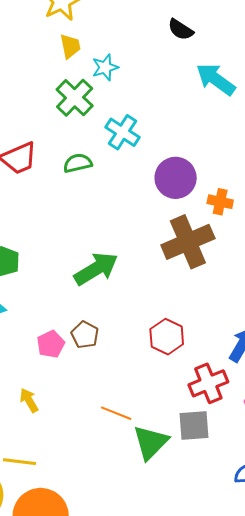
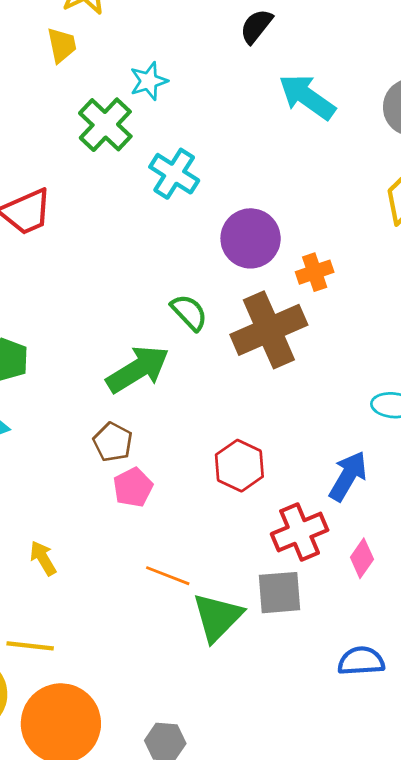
black semicircle: (181, 30) -> (256, 26), turned 96
yellow trapezoid: (70, 46) -> (62, 45), moved
green semicircle: (78, 163) -> (189, 312), moved, turned 60
orange cross: (220, 202) -> (315, 272), turned -30
brown pentagon: (85, 335) -> (113, 442), moved
pink pentagon: (51, 344) -> (133, 487), moved

